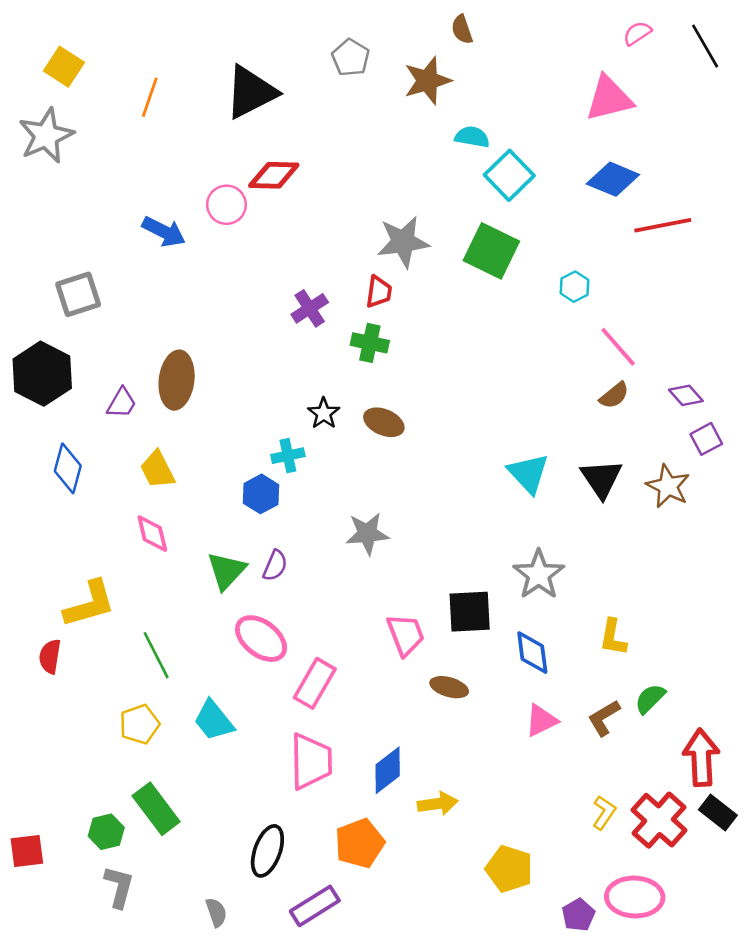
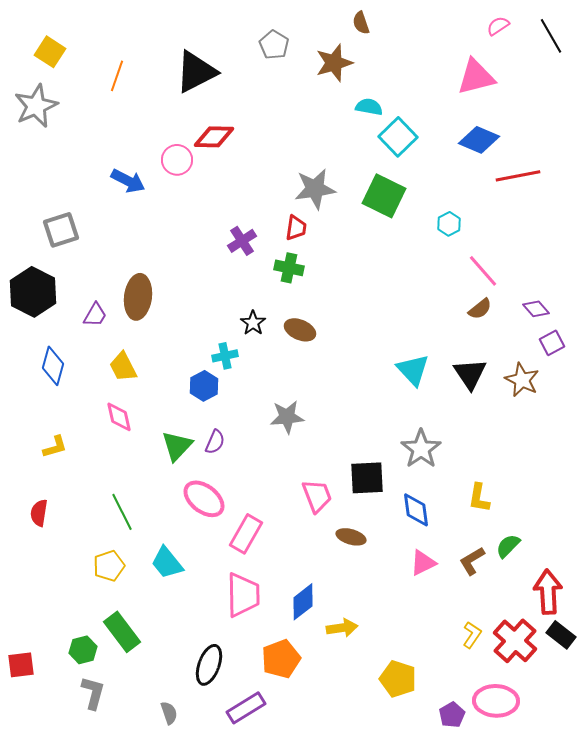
yellow L-shape: (90, 604) -> (55, 447), moved, size x0.6

